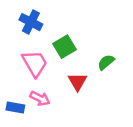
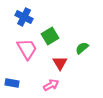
pink arrow: (40, 98) -> (51, 85), moved, turned -56

